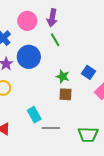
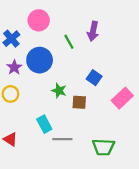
purple arrow: (52, 18) -> (93, 31), moved
blue square: (89, 72) -> (94, 78), moved
green star: (63, 76) -> (59, 91), moved

